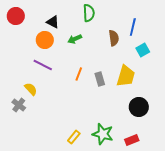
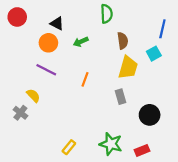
green semicircle: (89, 13) -> (107, 14), moved
blue line: (133, 27) -> (162, 29), moved
yellow trapezoid: (126, 76) -> (128, 68), moved
gray rectangle: (100, 79) -> (120, 97), moved
yellow rectangle: (74, 137) -> (69, 147), moved

